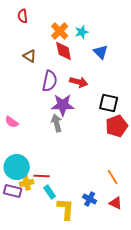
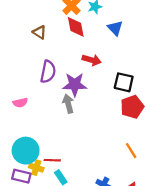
purple semicircle: (50, 81) -> (48, 72), moved
pink semicircle: (12, 122) -> (20, 103), turned -48
orange line: (113, 177) -> (131, 151), moved
yellow cross: (27, 183) -> (36, 168), turned 32

